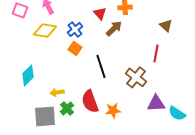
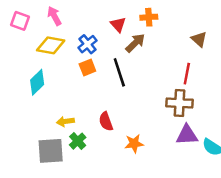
orange square: (75, 48) -> (87, 67), turned 32
black line: (101, 66) -> (119, 72), moved
cyan diamond: (28, 75) -> (37, 82), moved
brown cross: (136, 77) -> (179, 103), moved, turned -35
red semicircle: (90, 101) -> (106, 121), moved, size x0.7

